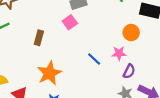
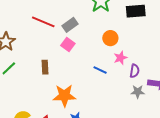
orange circle: (131, 33) -> (110, 38), moved
orange star: (49, 73) -> (64, 96), turned -30

